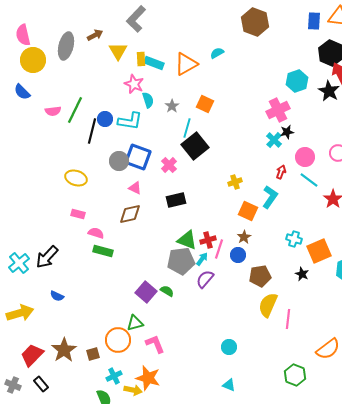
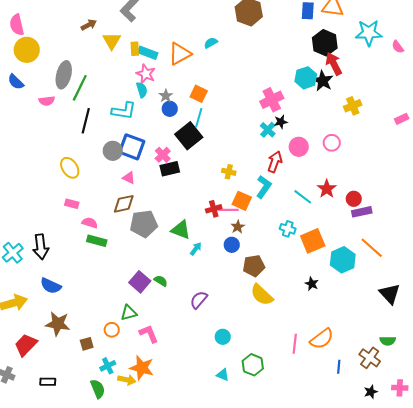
gray ellipse: (66, 46) -> (64, 75), moved
cyan hexagon: (297, 81) -> (306, 78), moved
pink star: (134, 84) -> (146, 74), moved
green line: (75, 110) -> (80, 88), moved
blue circle: (105, 119) -> (170, 109), moved
cyan line: (187, 128) -> (199, 118), moved
red arrow: (281, 172) -> (275, 162), size x1.5
yellow ellipse: (76, 178) -> (70, 168), turned 40
cyan line: (309, 180) -> (303, 197), moved
yellow cross: (235, 182) -> (229, 172), turned 32
black rectangle: (176, 200) -> (170, 169), moved
red cross: (208, 240) -> (214, 209), moved
pink line: (219, 249) -> (229, 210), moved, turned 72
black arrow: (47, 257) -> (41, 247), turned -50
gray pentagon: (181, 261) -> (144, 224), moved
black star: (302, 274) -> (312, 284), moved
purple semicircle: (205, 279) -> (199, 300), moved
blue semicircle: (57, 296) -> (51, 286), size x1.5
yellow semicircle: (268, 305) -> (262, 295), turned -70
pink line: (288, 319) -> (295, 344), moved
orange circle: (118, 340) -> (112, 330), size x0.6
brown star: (64, 350) -> (58, 324), moved, turned -30
green hexagon: (295, 375) -> (253, 365), moved
black rectangle: (41, 384) -> (48, 382), moved, turned -49

